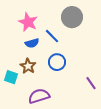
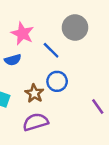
blue semicircle: (32, 43) -> (13, 60), moved
brown star: (28, 66) -> (34, 93), moved

